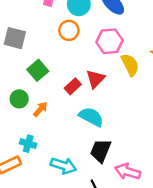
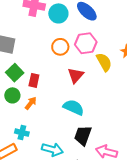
orange circle: (69, 30) -> (60, 47), moved
green square: (38, 70) -> (15, 73), moved
red rectangle: (73, 86) -> (34, 80), moved, turned -32

